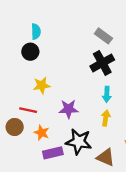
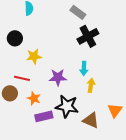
gray rectangle: (103, 36) -> (78, 12), moved
black circle: (30, 52) -> (15, 38), moved
cyan arrow: (107, 94) -> (84, 68), moved

